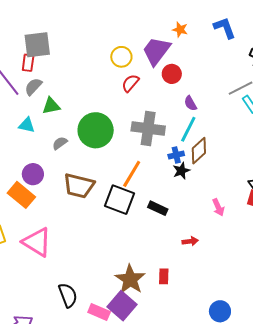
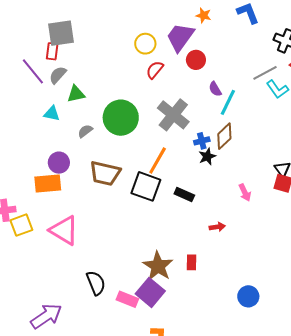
gray cross: (148, 128) -> (173, 115), turned 32
cyan line: (188, 129) -> (228, 102), moved
orange rectangle: (21, 195) -> (48, 184), turned -44

